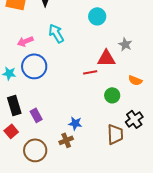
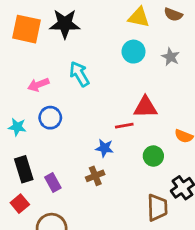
gray star: (125, 44) -> (171, 57), moved
blue circle: (34, 66) -> (50, 118), size x0.7
blue star: (75, 123) -> (104, 148), moved
brown cross: (66, 140) -> (95, 176), moved

